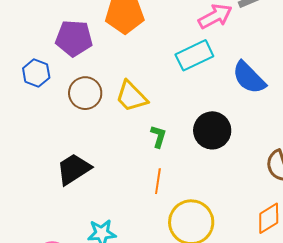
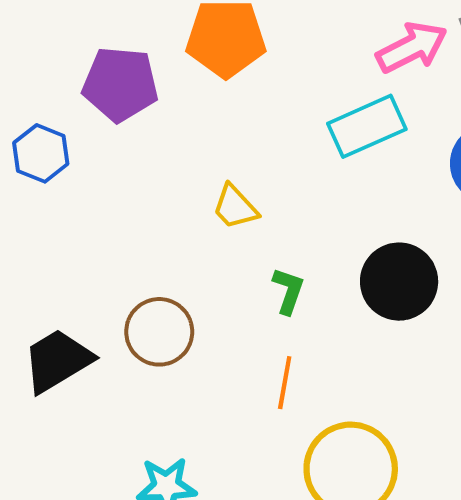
brown circle: (85, 93) -> (159, 332), moved
yellow trapezoid: (131, 96) -> (235, 207), size x0.7
black trapezoid: (74, 169) -> (57, 361), moved

